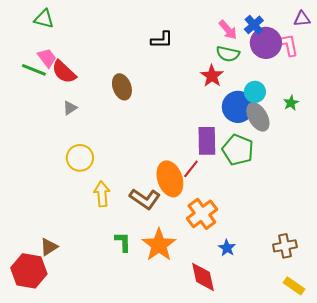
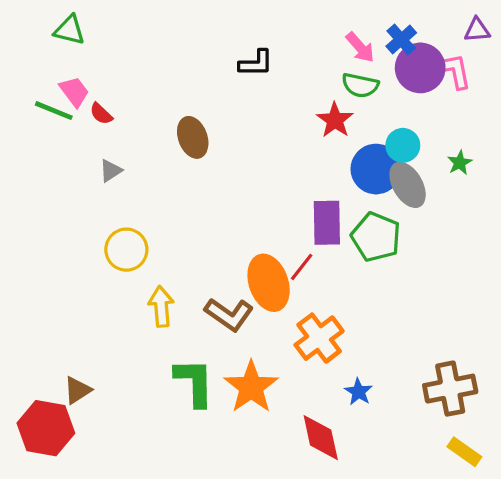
red semicircle: (64, 72) -> (101, 114), size x0.6
green L-shape: (123, 242) -> (194, 382), size x1.6
brown cross: (285, 246) -> (450, 389), size x1.4

